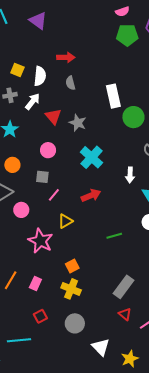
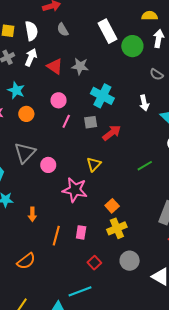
orange circle: (12, 165) -> (26, 114), moved
gray square: (42, 177) -> (91, 122), moved
pink line: (54, 195) -> (66, 121), moved
yellow cross: (71, 289) -> (117, 228), turned -30

